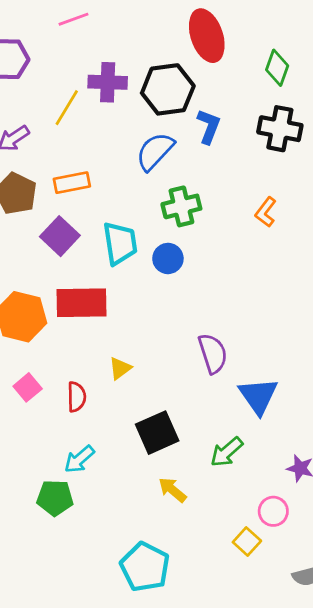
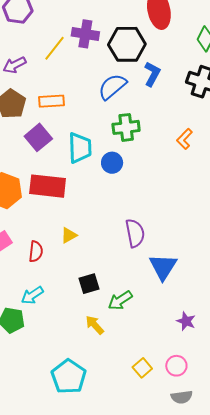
black square: (157, 433) -> (89, 284), size x0.7
green arrow: (227, 452) -> (120, 300), moved
pink circle: (273, 511) -> (176, 366), moved

